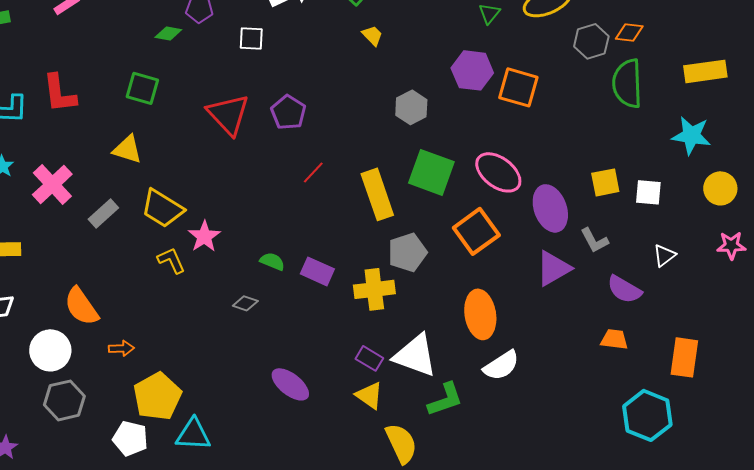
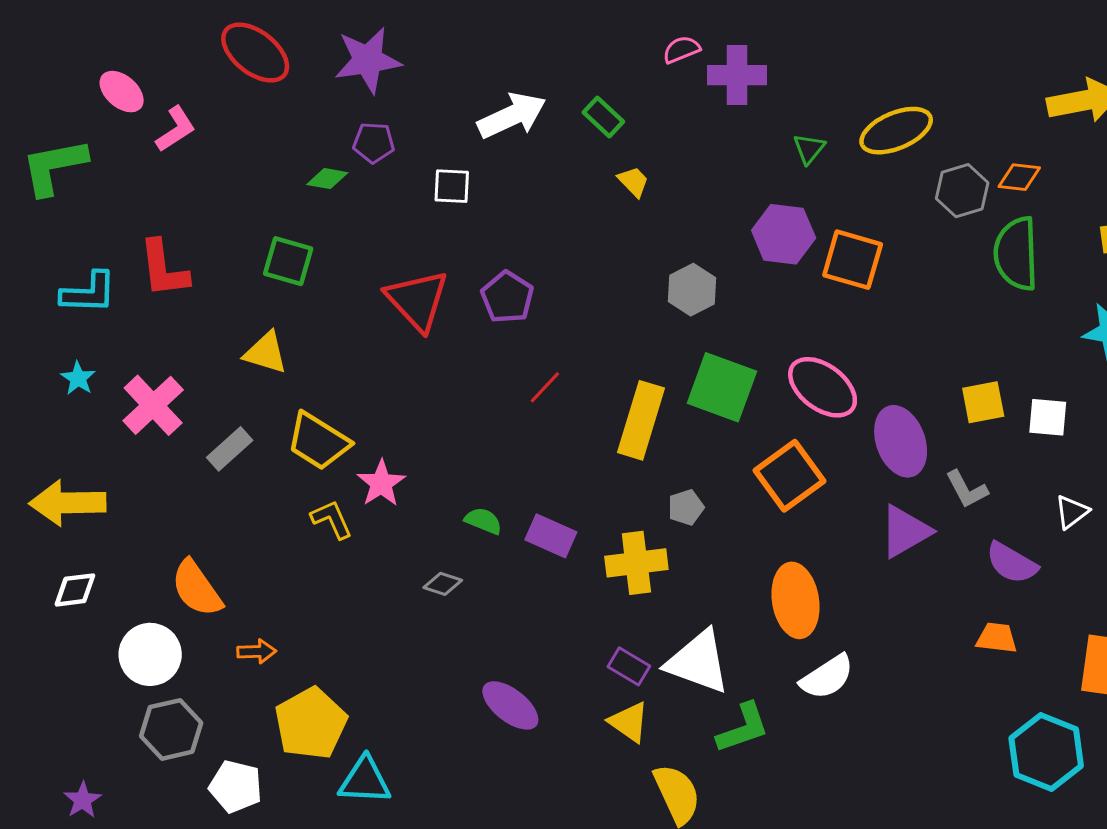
yellow rectangle: (377, 194) -> (641, 420), turned 36
gray pentagon: (407, 252) -> (686, 507), size x0.6
white pentagon: (130, 438) -> (236, 787), moved

